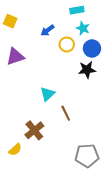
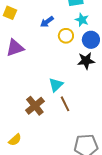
cyan triangle: (48, 94) -> (56, 85), moved
brown cross: (34, 130) -> (35, 106), moved

